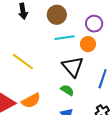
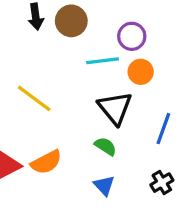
brown circle: (57, 15) -> (71, 21), moved
purple circle: (94, 24) -> (132, 36), moved

